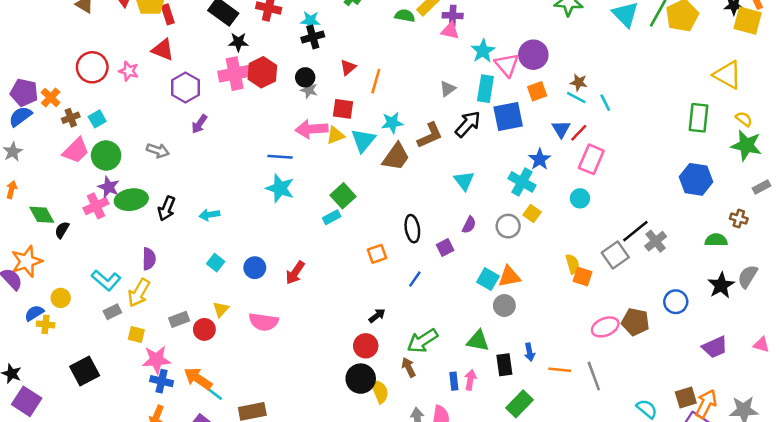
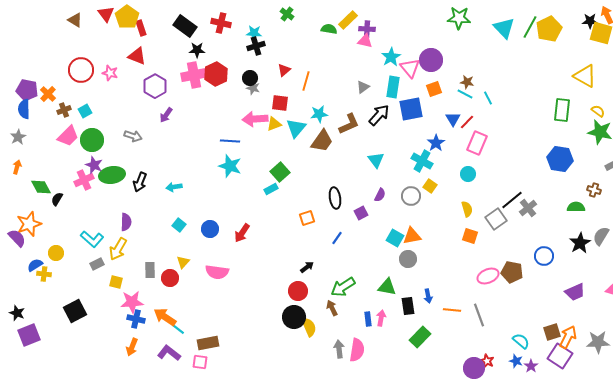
blue semicircle: (20, 116) -> (24, 109), turned -54
yellow semicircle: (572, 264) -> (467, 209), moved
gray rectangle: (179, 319) -> (150, 270), turned -70
purple square: (27, 401) -> (29, 335), turned 35

